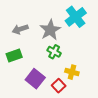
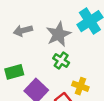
green rectangle: (14, 55) -> (14, 72), moved

